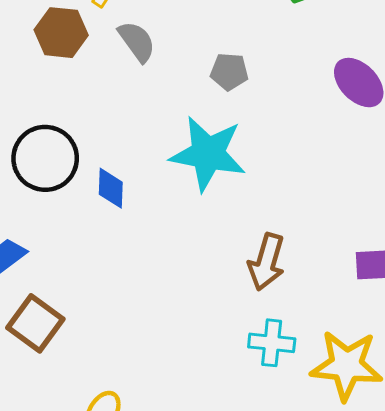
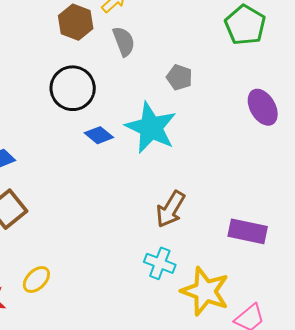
black circle: (45, 158) -> (73, 88), moved
blue diamond: (111, 188) -> (99, 135), moved, turned -68

